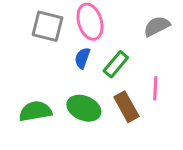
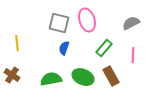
blue semicircle: (82, 58) -> (64, 48), moved
pink line: (155, 88) -> (133, 55), moved

